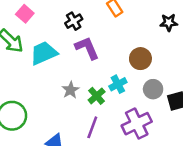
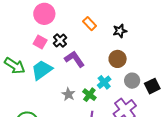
pink square: (25, 14) -> (40, 42), moved
black star: (169, 22) -> (120, 31), moved

